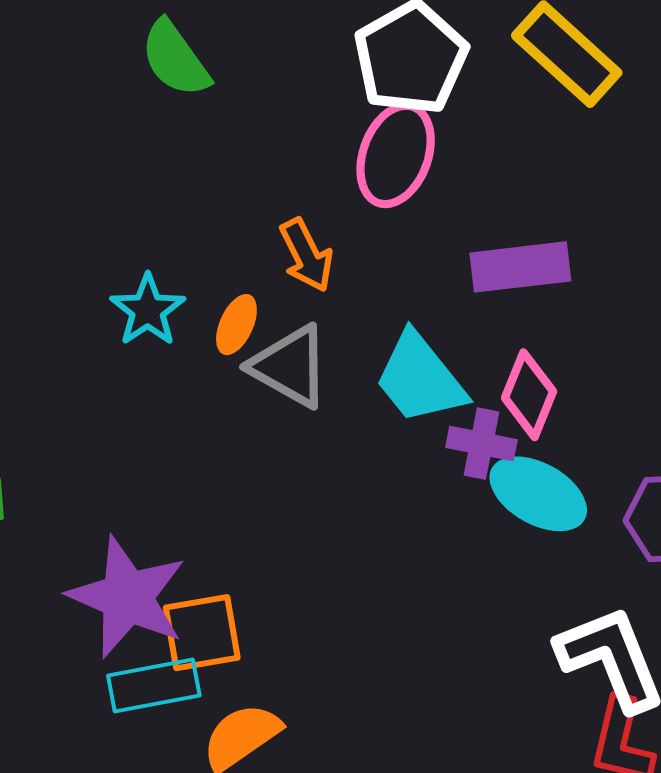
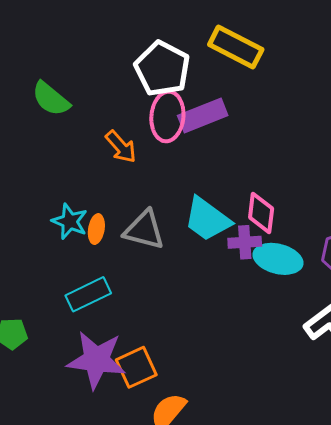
orange arrow: (306, 255) -> (121, 147), moved
purple rectangle: (520, 267) -> (203, 115), moved
orange ellipse: (236, 325) -> (96, 229), moved
cyan rectangle: (154, 686) -> (88, 294), moved

